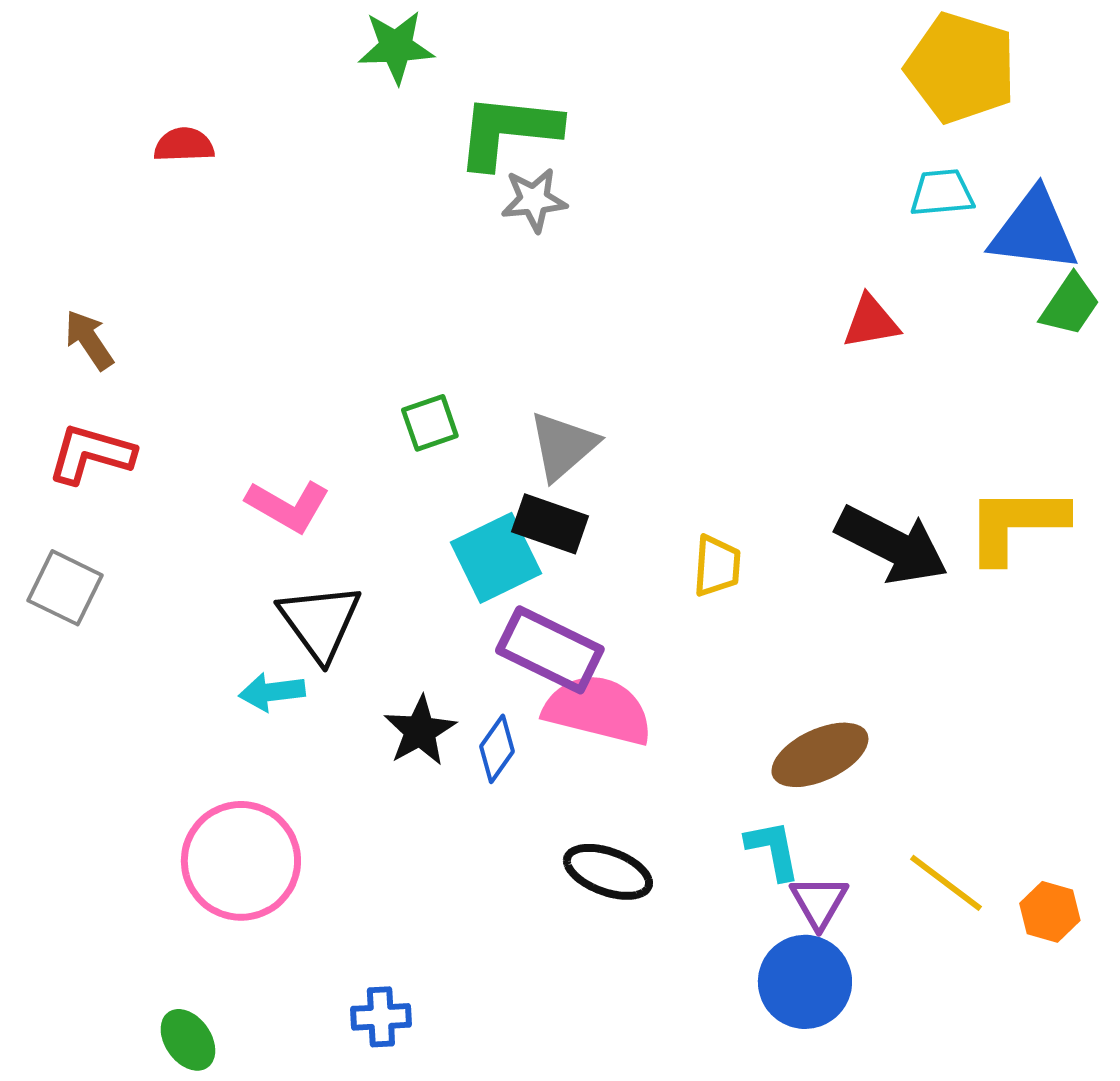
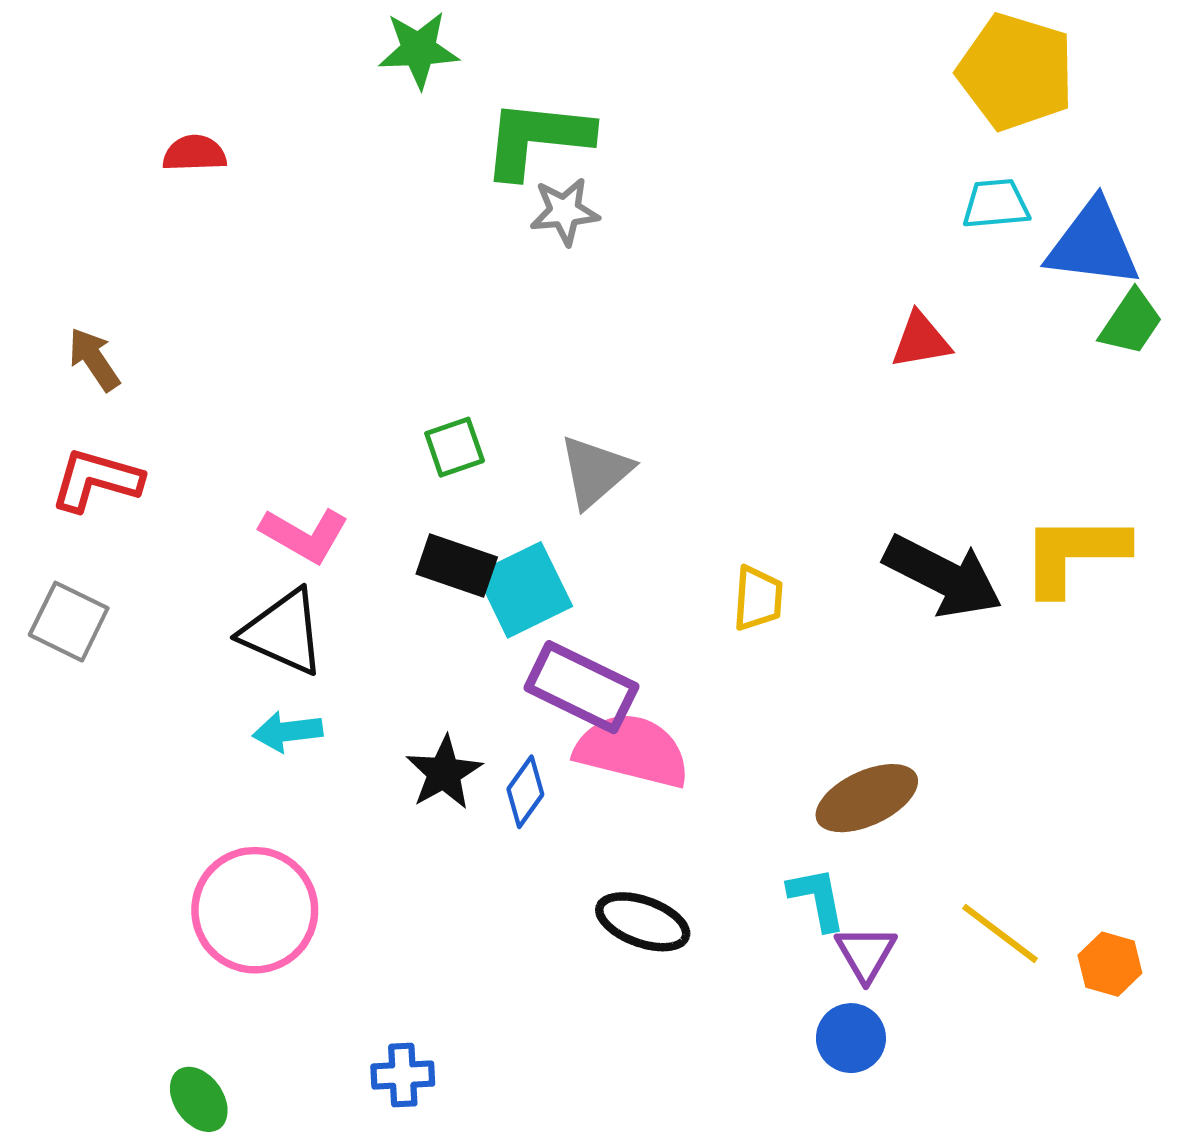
black rectangle: (550, 524) -> (457, 566), moved
black triangle: (320, 622) -> (283, 632), moved, turned -30
blue circle: (805, 982) -> (851, 1038), size x0.7

